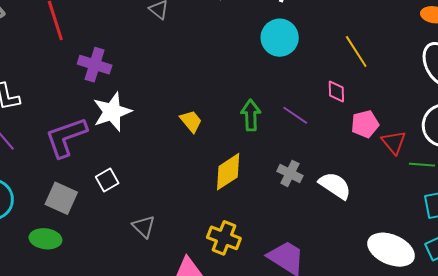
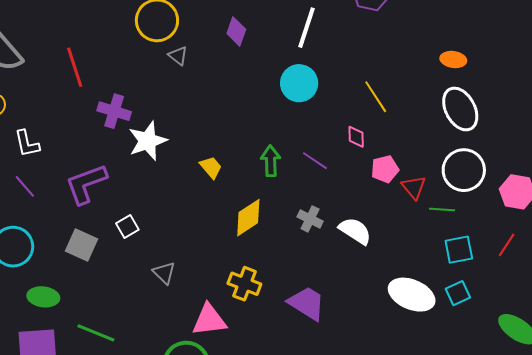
white star: (112, 112) -> (148, 141), moved
green ellipse: (45, 239) -> (43, 297), moved

